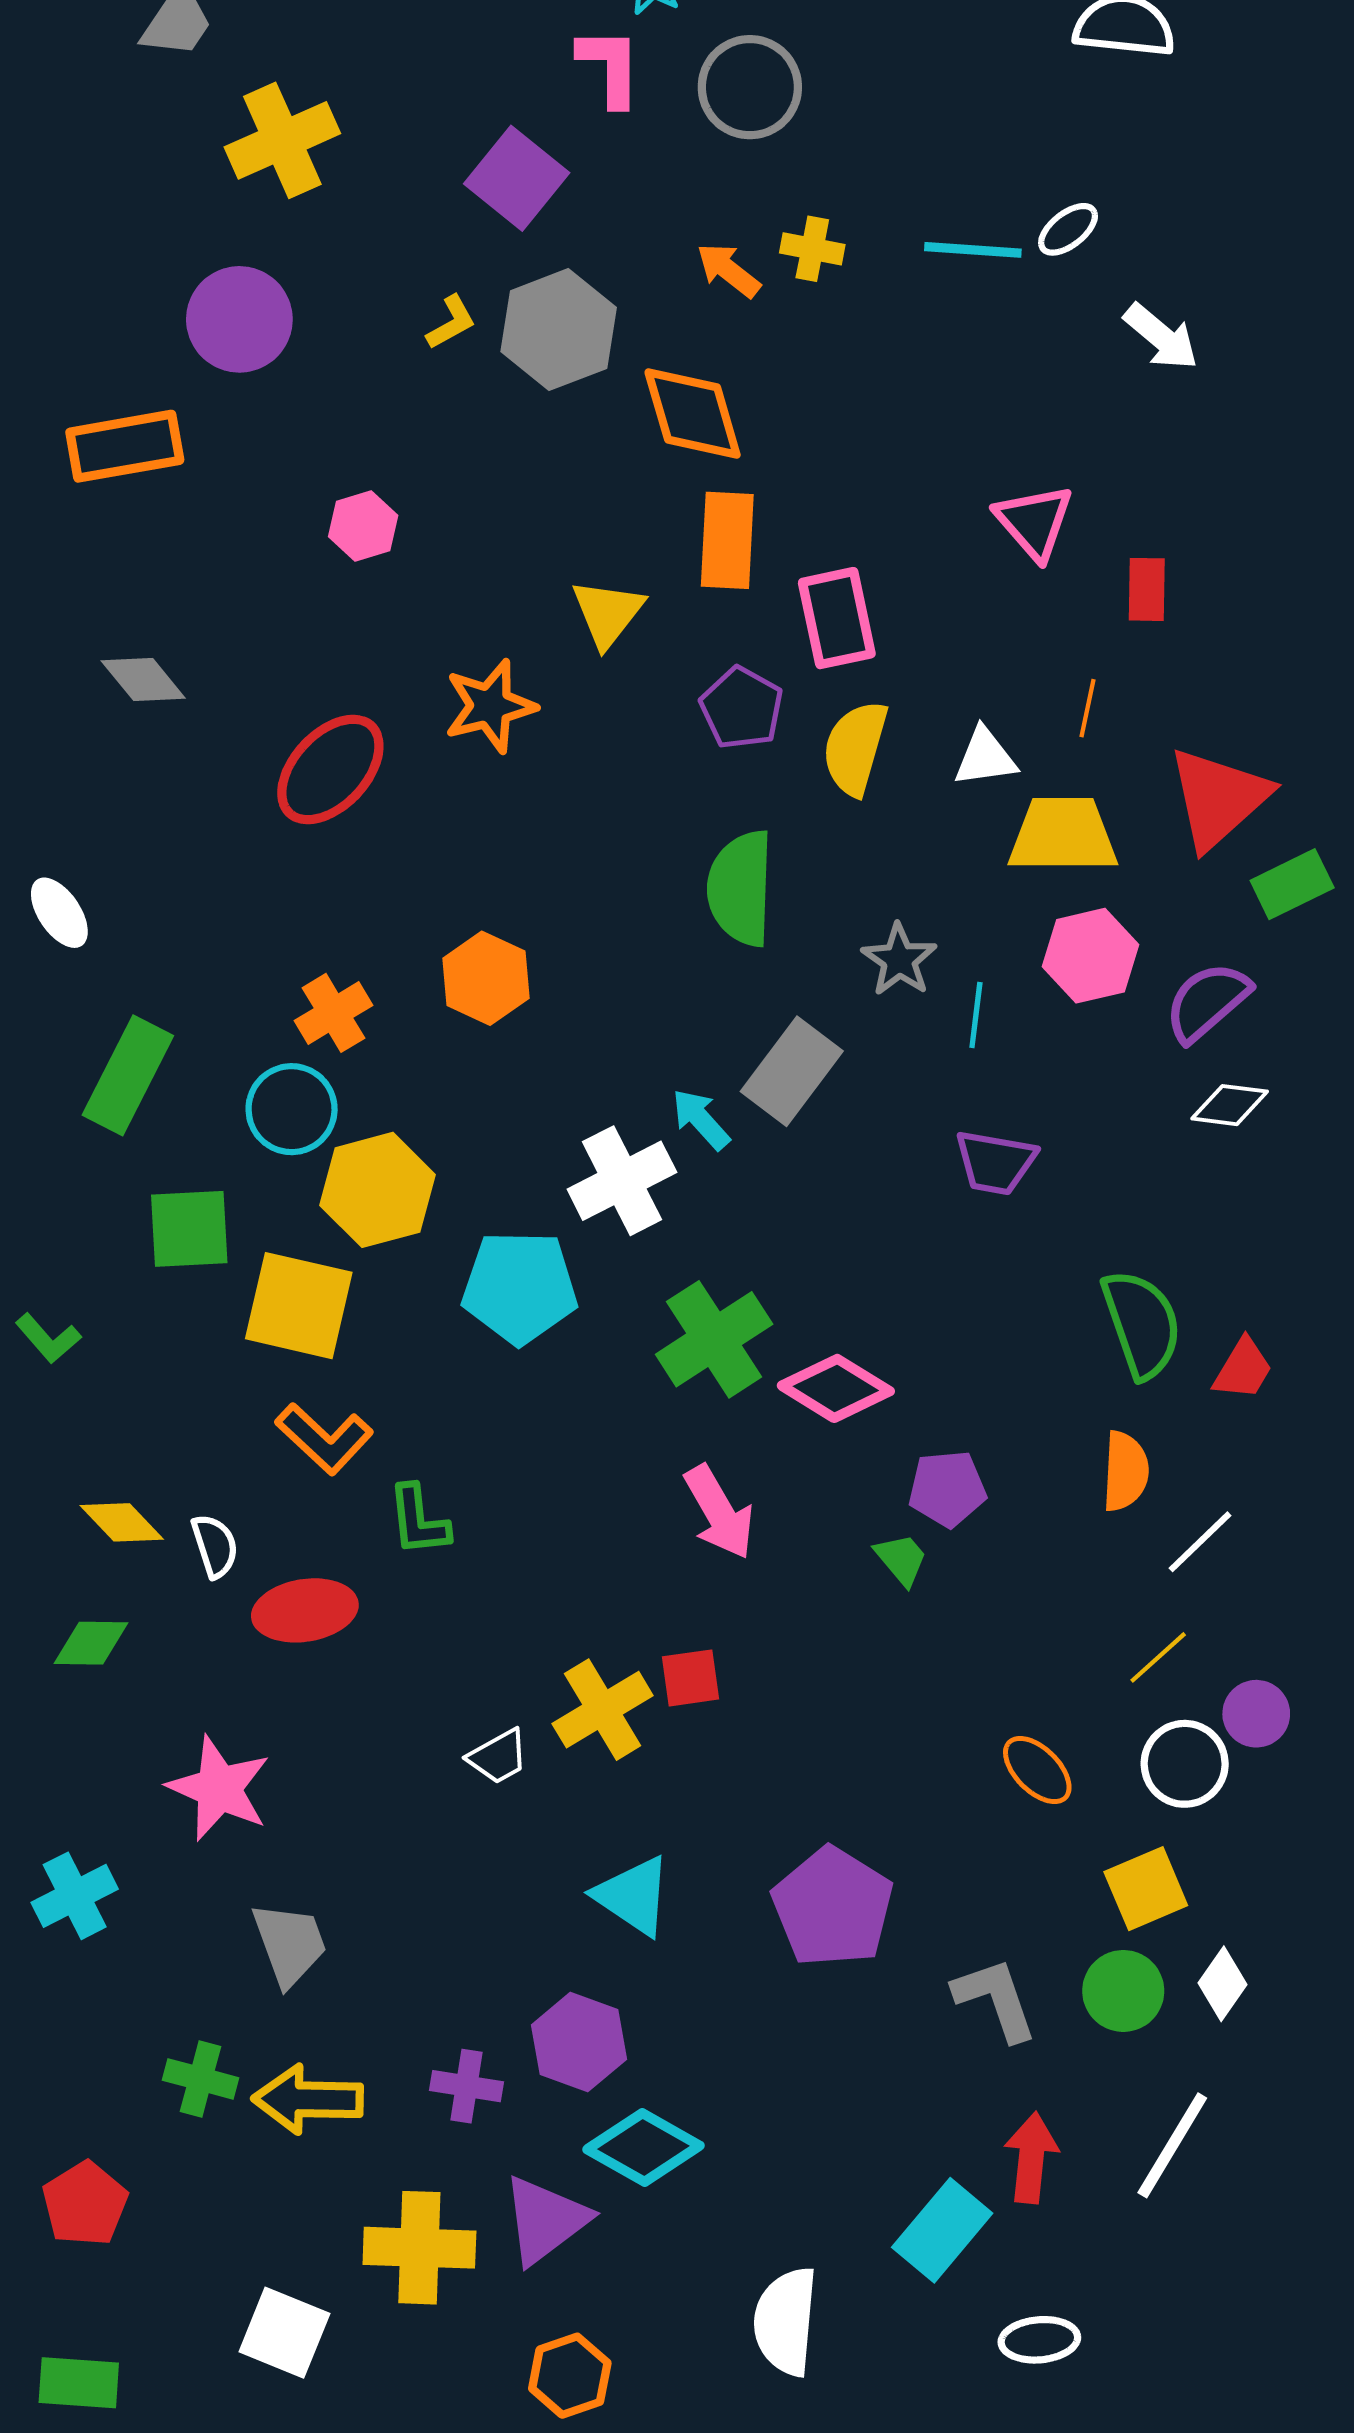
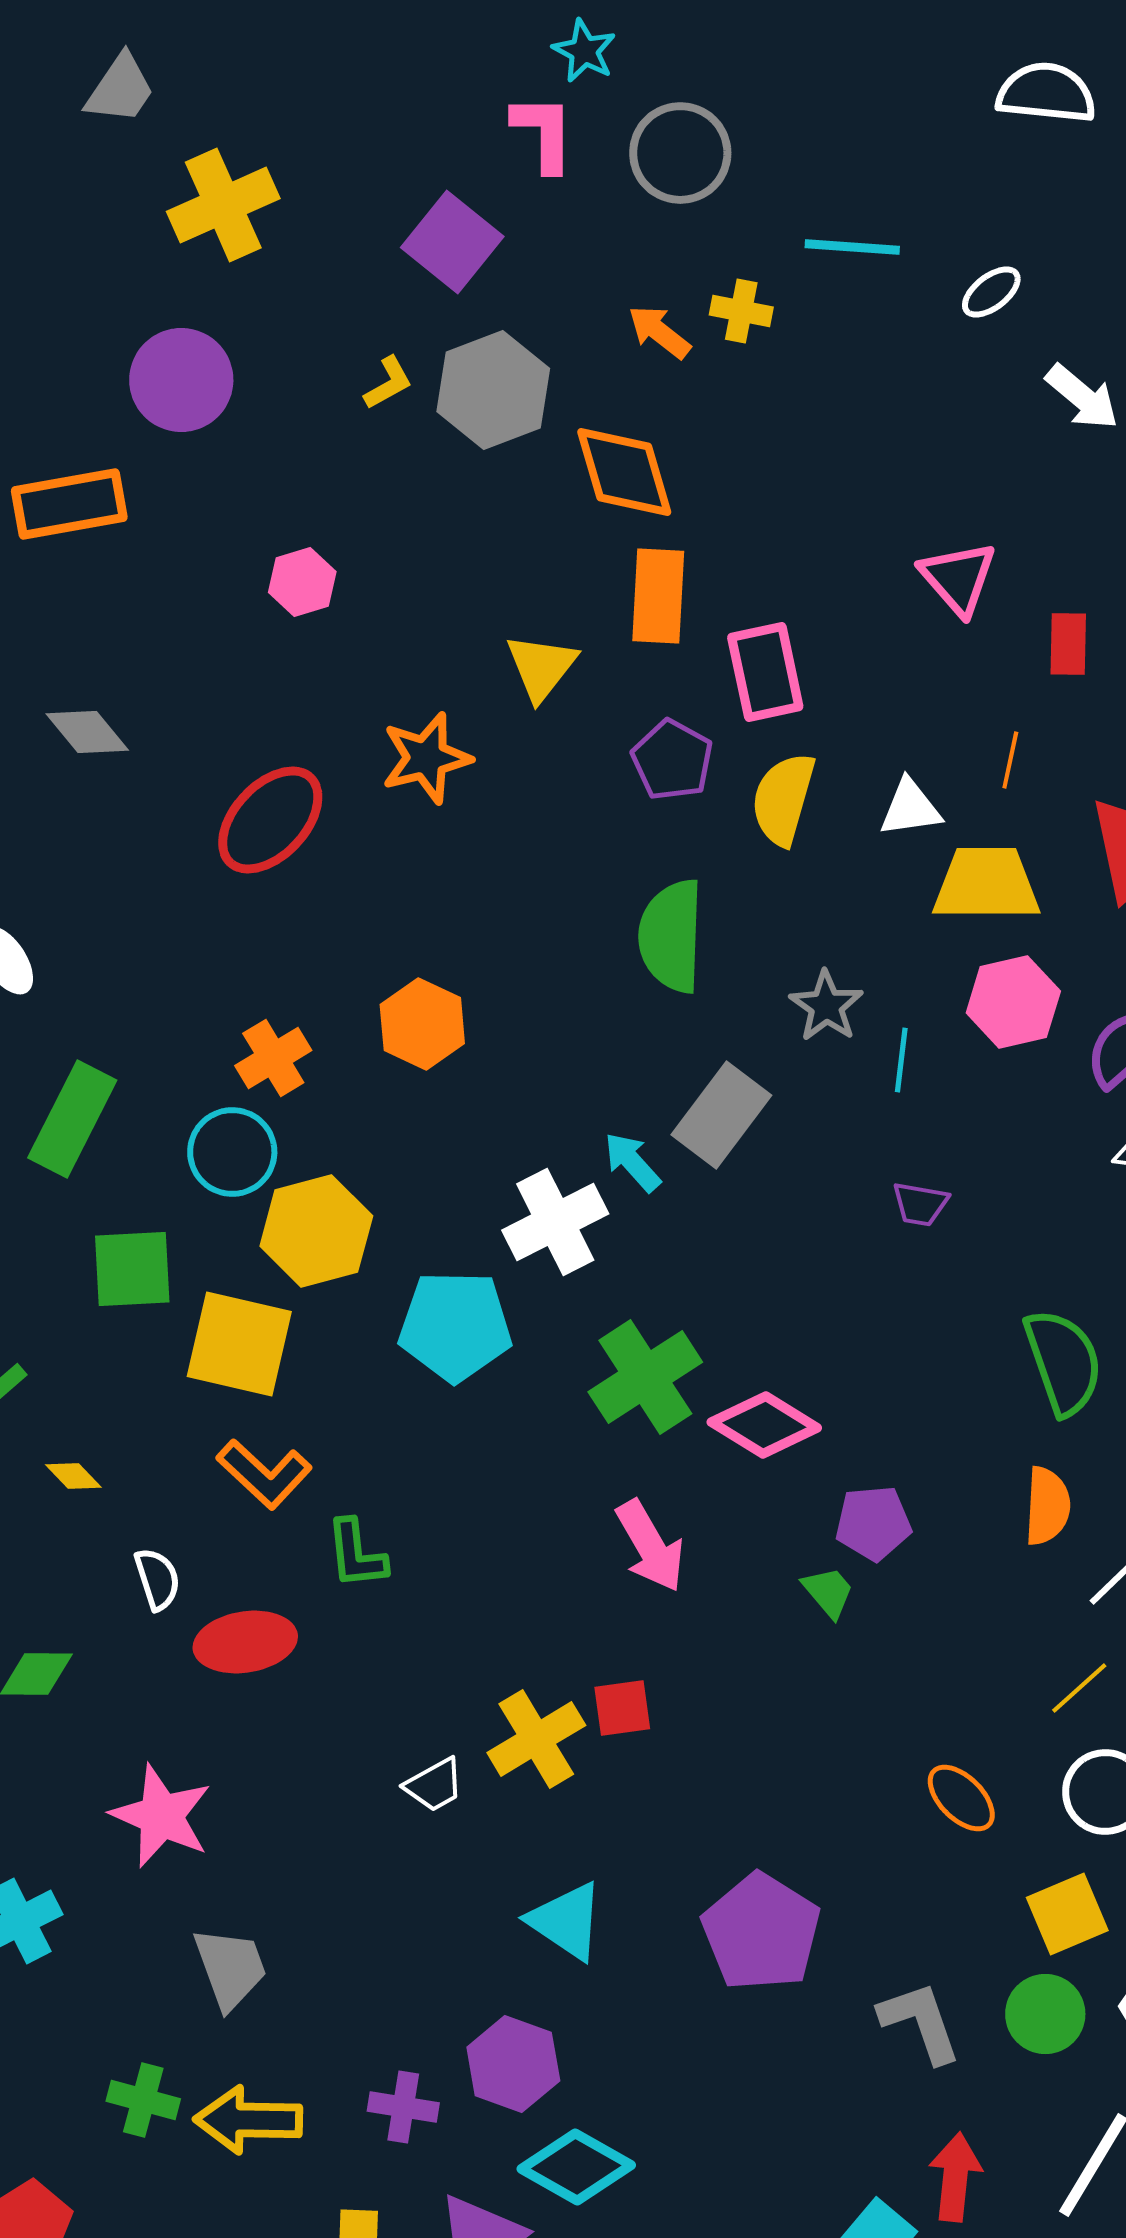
cyan line: (973, 250) -> (852, 247), moved
purple trapezoid: (995, 1162) -> (920, 1204), size x0.7
yellow diamond: (122, 1522) -> (73, 1476), moved, size x0.7

